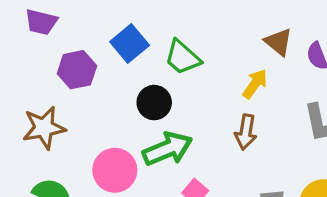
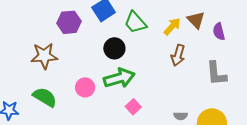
yellow arrow: (255, 84) -> (172, 26), moved
brown arrow: (246, 132) -> (178, 55), moved
pink circle: (115, 170) -> (85, 87), size x0.7

